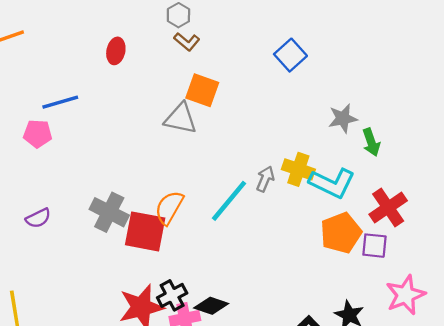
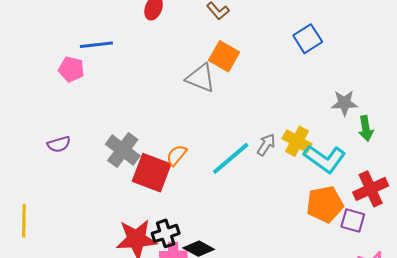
orange semicircle: (169, 208) -> (177, 155), size x0.7

